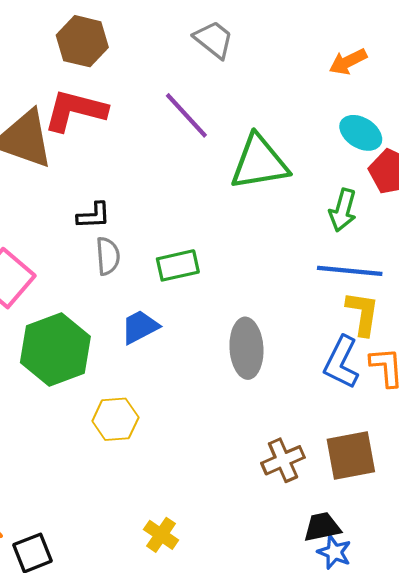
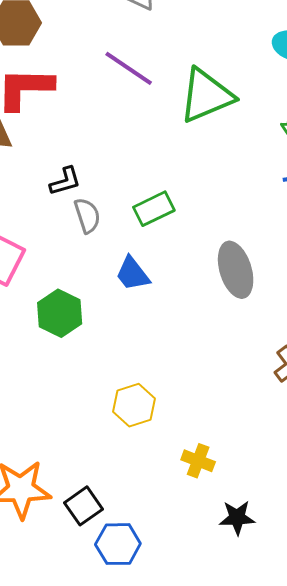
blue trapezoid: (140, 327) -> (132, 274), turned -87
green hexagon: (55, 350) -> (60, 313), size x0.7
yellow hexagon: (115, 419) -> (134, 405), moved

